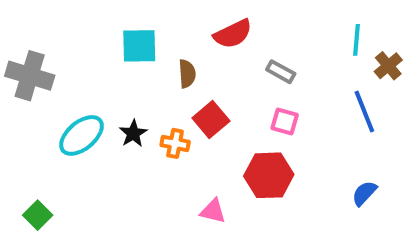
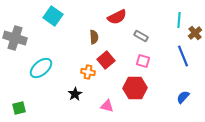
cyan square: (139, 46) -> (53, 16), moved, turned 36
black star: (133, 133) -> (75, 94), moved
green square: (38, 215) -> (19, 108), turned 32

